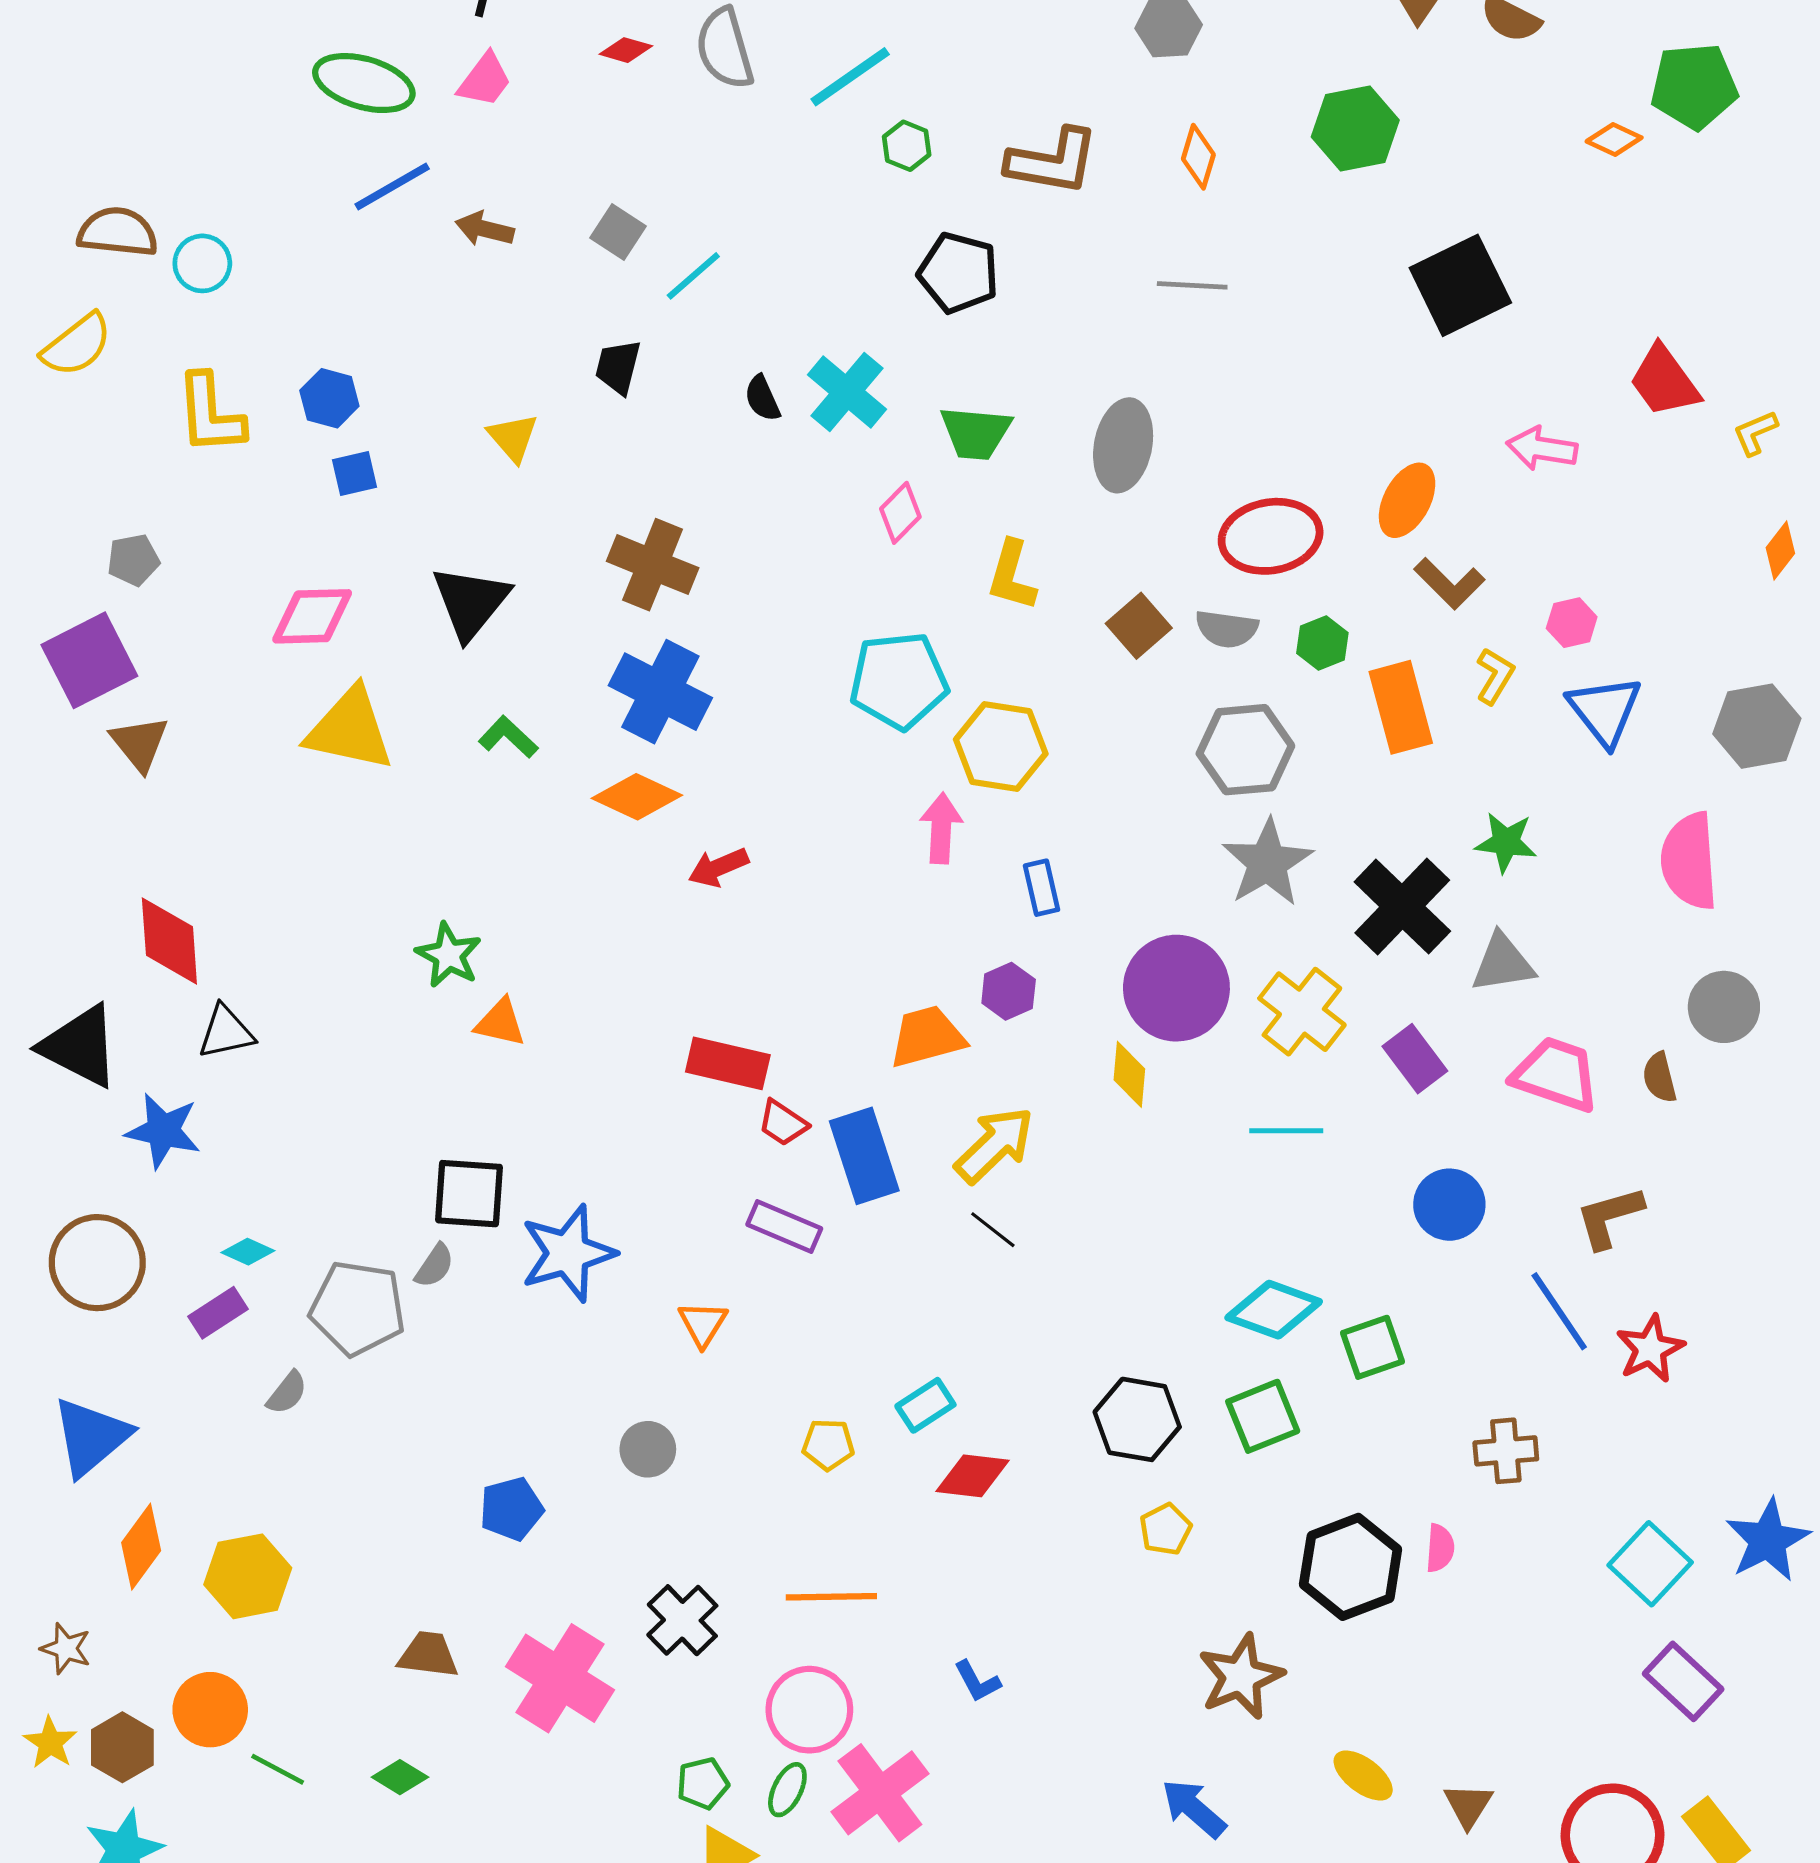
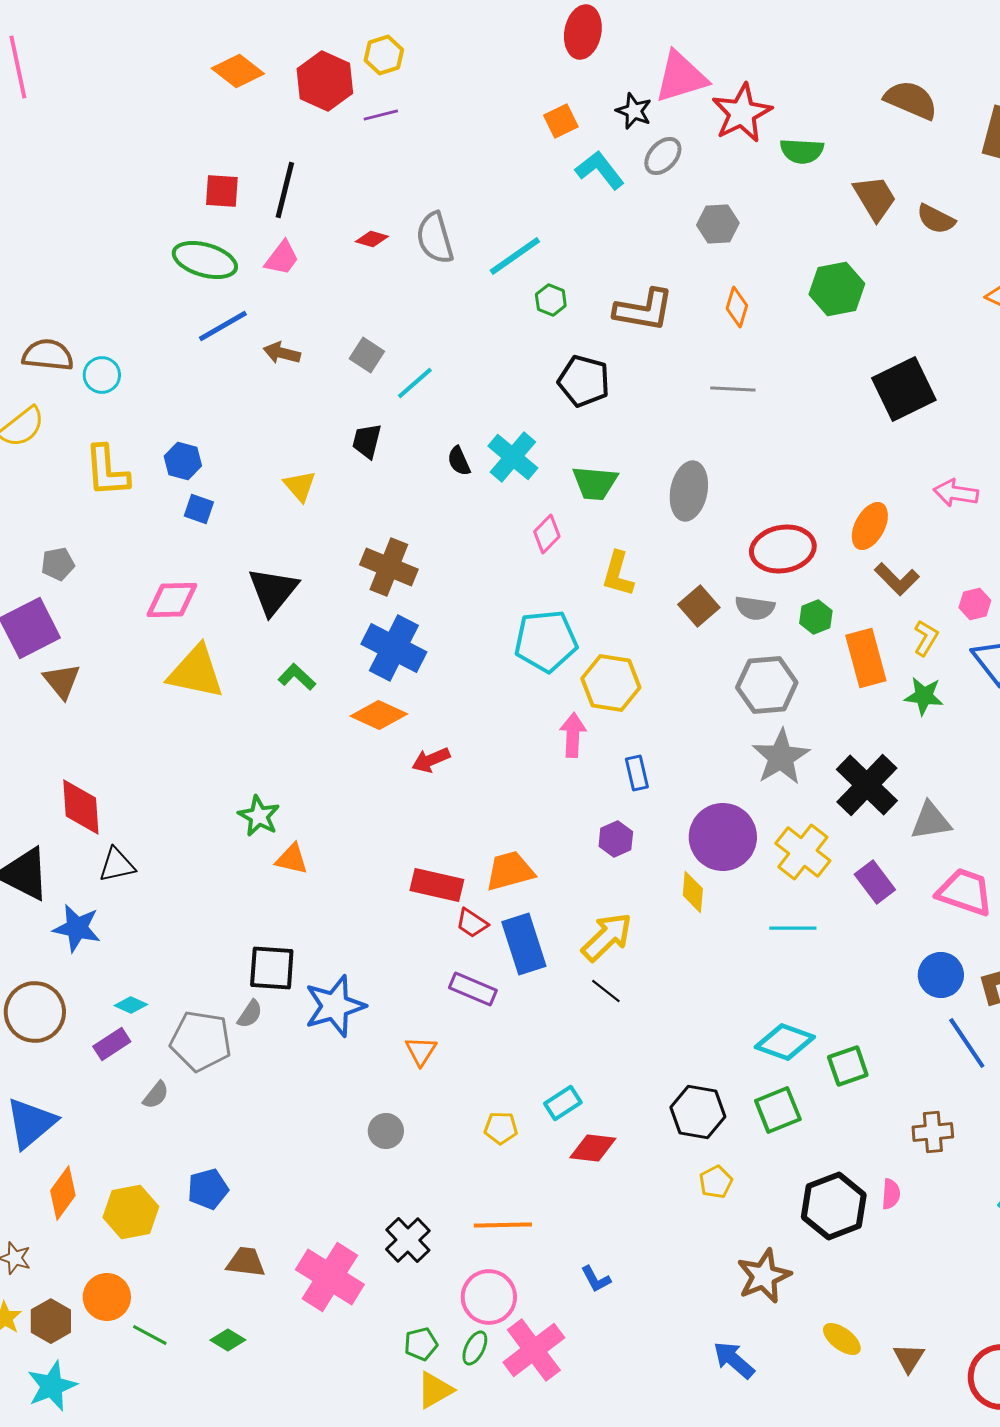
blue square: (354, 474) -> (199, 509), turned 32
green star: (1506, 842) -> (924, 696), moved
orange trapezoid: (927, 1037) -> (510, 871), moved
blue circle: (1449, 1205) -> (941, 975), moved
blue pentagon: (511, 1509) -> (208, 1189), moved

